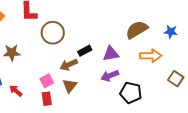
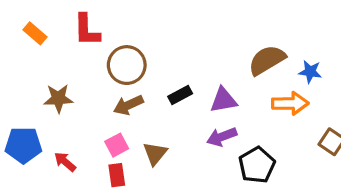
blue star: (171, 32) -> (310, 72), moved
brown arrow: (69, 65) -> (128, 105), moved
black pentagon: (131, 93) -> (257, 165), turned 30

